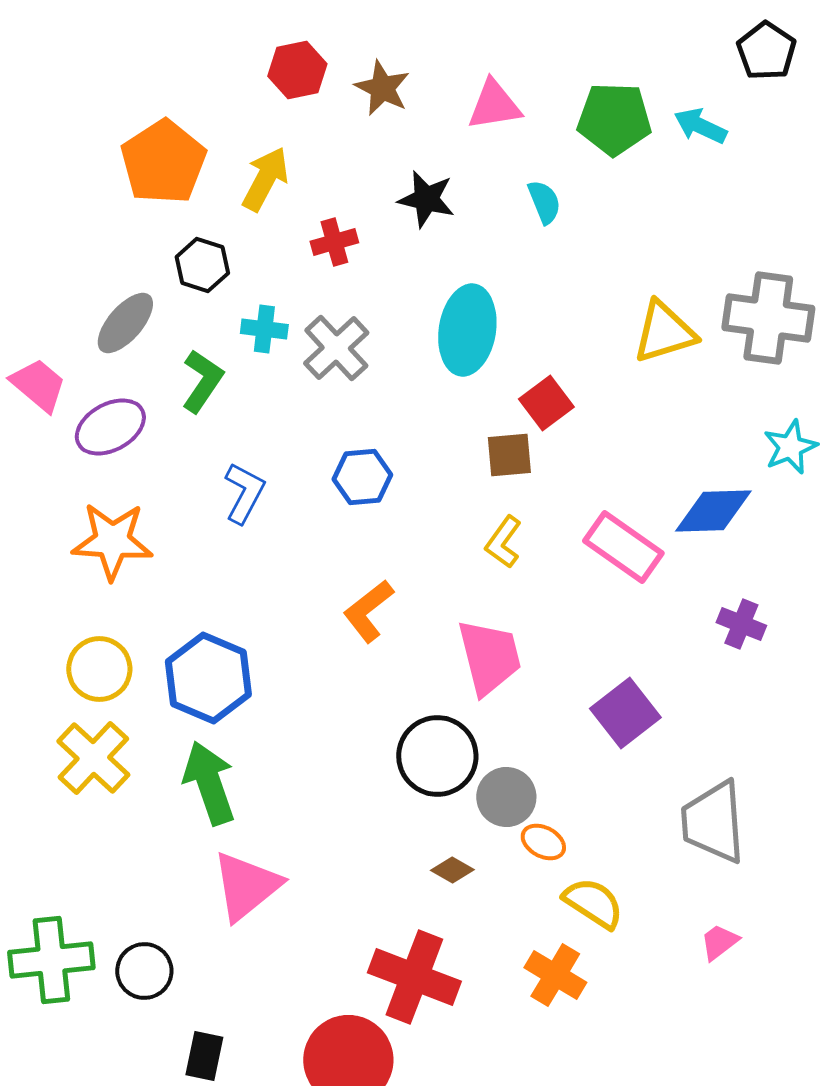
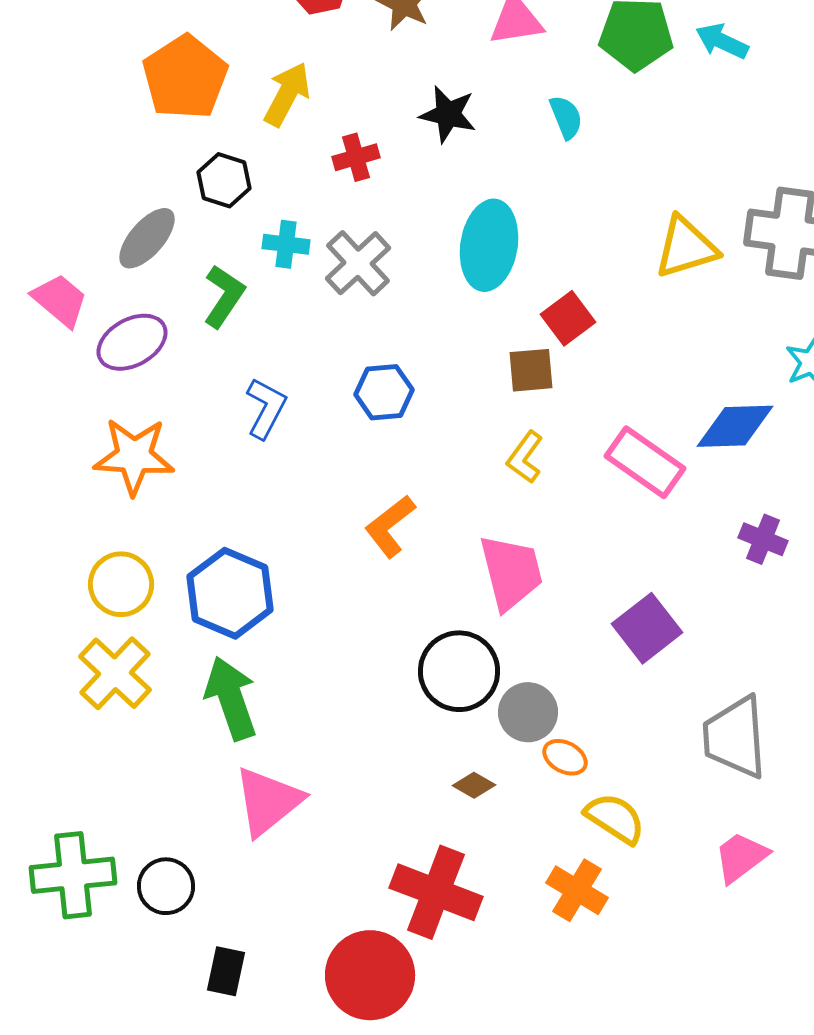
pink trapezoid: (719, 942) -> (741, 857), size x1.4

